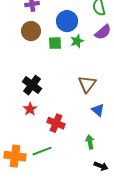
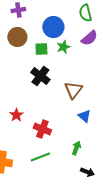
black cross: (32, 85) -> (40, 76), moved
green arrow: (90, 142) -> (76, 148), turned 32
green line: (42, 151) -> (40, 157), moved

